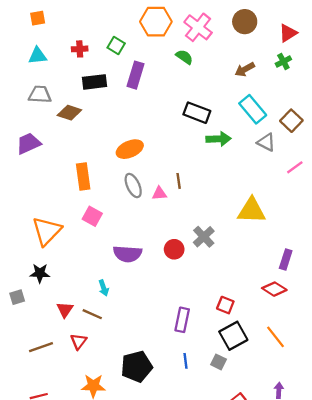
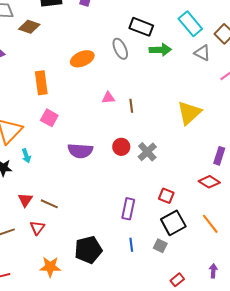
brown line: (179, 181) -> (131, 106), moved
gray ellipse: (133, 186) -> (120, 49), moved
yellow triangle: (252, 211) -> (189, 113), turned -44
gray cross: (204, 237) -> (147, 152), moved
cyan arrow: (104, 288) -> (26, 156), moved

